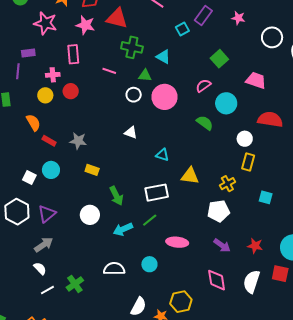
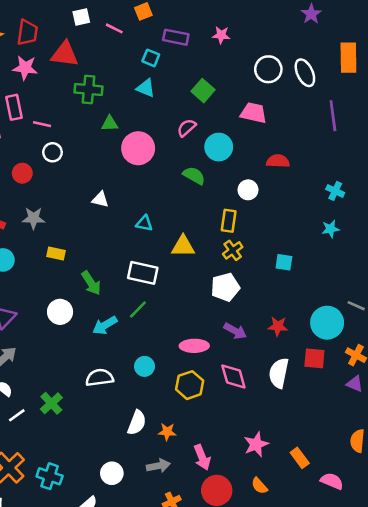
purple rectangle: (203, 15) -> (176, 37), turned 72
cyan square: (182, 29) -> (151, 58), turned -32
white circle: (272, 37) -> (268, 69), moved
cyan triangle: (163, 57) -> (146, 88), moved
pink line: (109, 71) -> (42, 124), moved
red circle: (71, 91) -> (22, 173), moved
white circle: (134, 95) -> (52, 152), moved
red semicircle: (270, 119) -> (278, 161), size x0.7
yellow rectangle: (248, 162) -> (229, 221), moved
white rectangle: (157, 193) -> (143, 273), turned 30
pink ellipse: (177, 242) -> (194, 346), moved
yellow hexagon: (181, 302) -> (190, 385), moved

